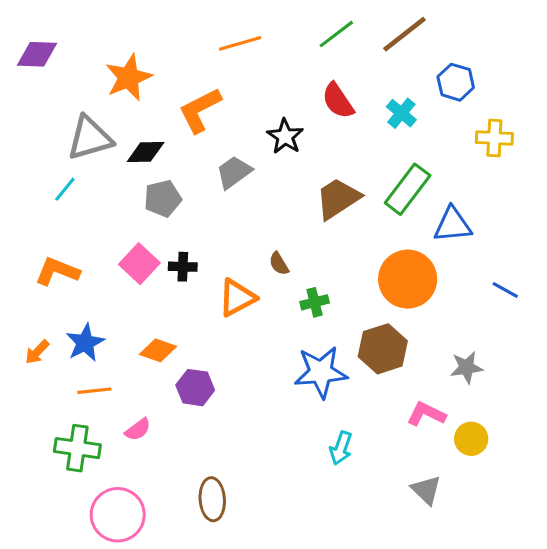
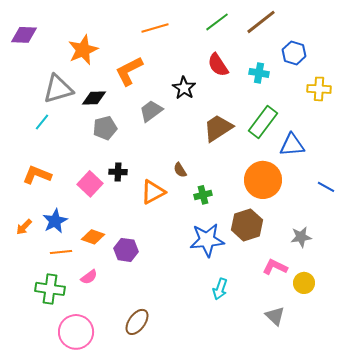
cyan cross: (401, 113) -> (259, 73), turned -30
pink square: (139, 264) -> (90, 184), moved
orange diamond: (158, 350) -> (93, 237), moved
brown ellipse: (212, 499) -> (137, 322), turned 40

